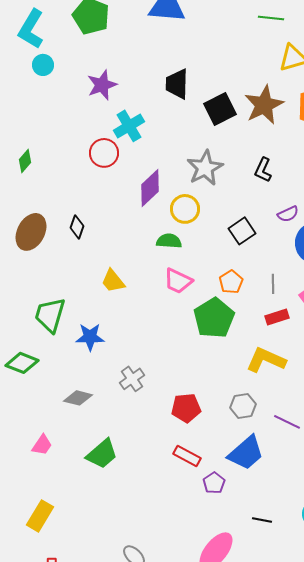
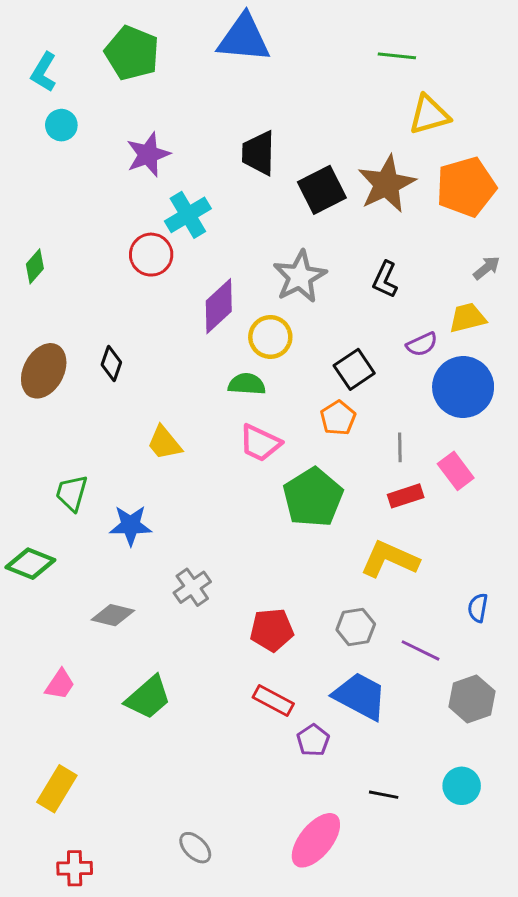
cyan L-shape: (31, 29) -> (44, 72), size x0.7
orange pentagon: (231, 282) -> (338, 418), moved
green trapezoid: (50, 315) -> (72, 493), size x0.7
blue trapezoid: (246, 453) -> (360, 696), turned -111

